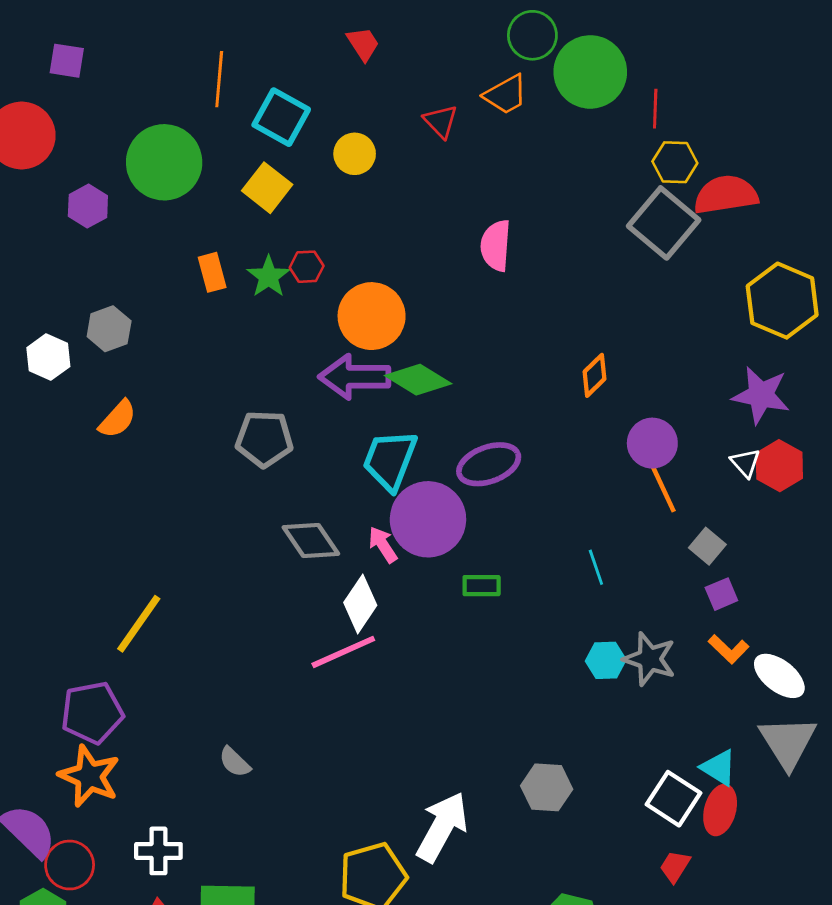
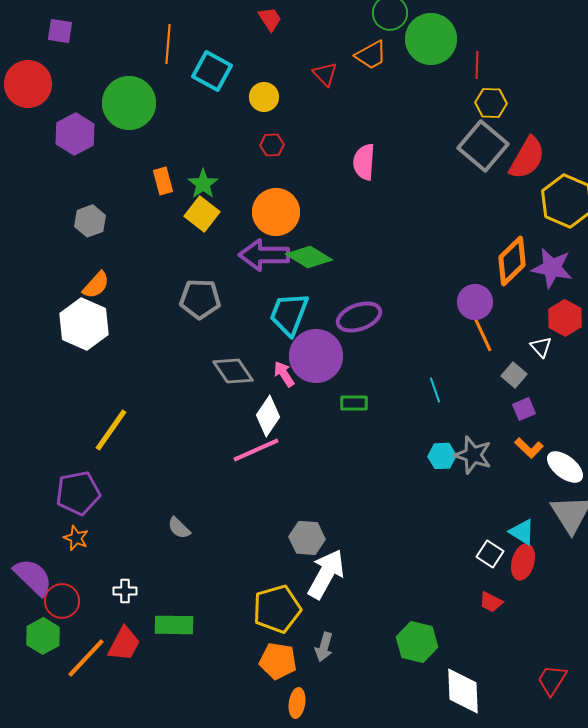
yellow square: (267, 188) -> (202, 214), moved
red semicircle: (726, 195) -> (527, 158), moved, turned 129
purple hexagon: (88, 206) -> (75, 134), size x1.4
red hexagon: (307, 267) -> (272, 145), moved
white hexagon: (48, 357) -> (84, 324), moved, size x1.6
orange diamond: (594, 375) -> (512, 261), moved, size x1.6
white triangle: (745, 463) -> (541, 347), moved
orange star: (89, 776) -> (76, 538), size x0.6
gray hexagon: (547, 787) -> (307, 538), moved
white square: (674, 799) -> (490, 554), size x0.7
white cross: (158, 851) -> (125, 591), size x0.7
red trapezoid: (675, 866) -> (491, 602), turned -95

